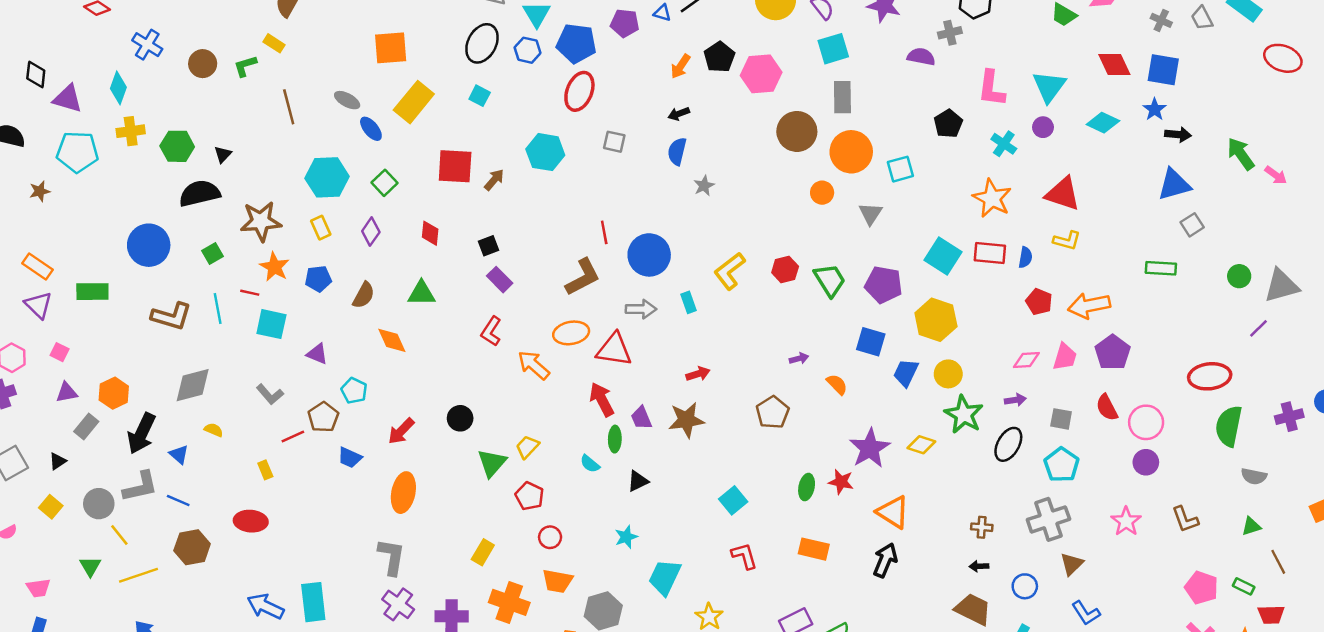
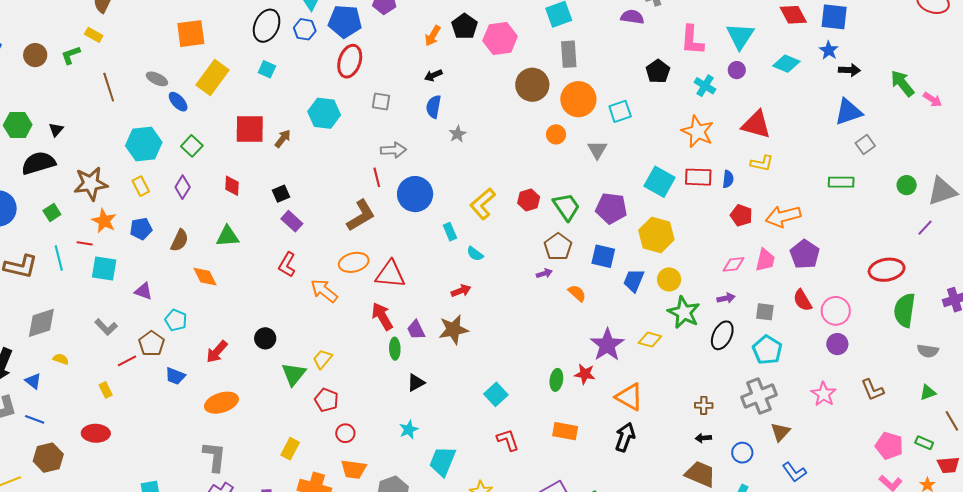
gray arrow: (641, 309) -> (393, 150), moved
brown pentagon: (773, 412) -> (558, 247), moved
cyan semicircle: (590, 464) -> (475, 254), moved
orange ellipse: (403, 493) -> (221, 403), turned 64

